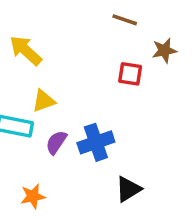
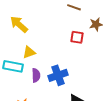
purple semicircle: (56, 142) -> (36, 75), turned 144

